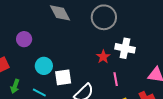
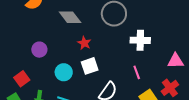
red star: (103, 57) -> (84, 43), moved
white square: (63, 77) -> (90, 66), moved

